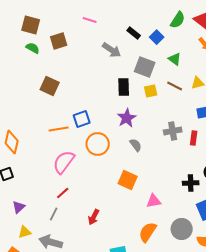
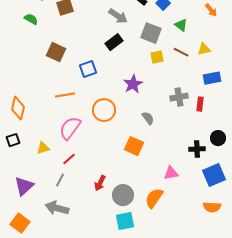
green semicircle: (33, 48) -> (31, 19), moved
black rectangle: (124, 87) -> (114, 42), moved, turned 54
blue square: (82, 119) -> (88, 69), moved
gray semicircle: (136, 145) -> (148, 118), moved
pink triangle: (154, 201) -> (171, 173), moved
purple triangle: (19, 207) -> (24, 186), moved, size x1.5
gray circle: (182, 229) -> (123, 195), moved
yellow triangle: (25, 232) -> (43, 148), moved

